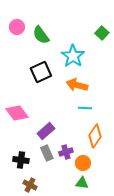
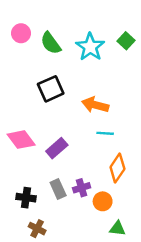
cyan star: (73, 56) -> (90, 47), moved
purple rectangle: (46, 131) -> (57, 148), moved
green triangle: (82, 183) -> (117, 229), moved

